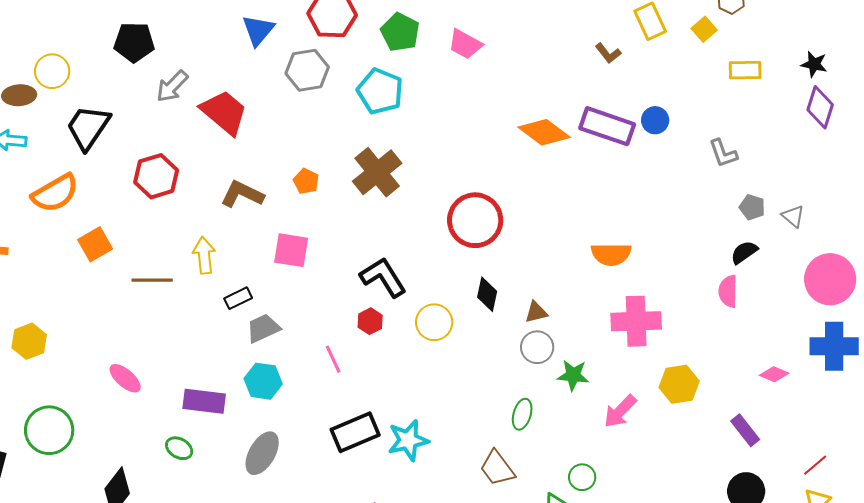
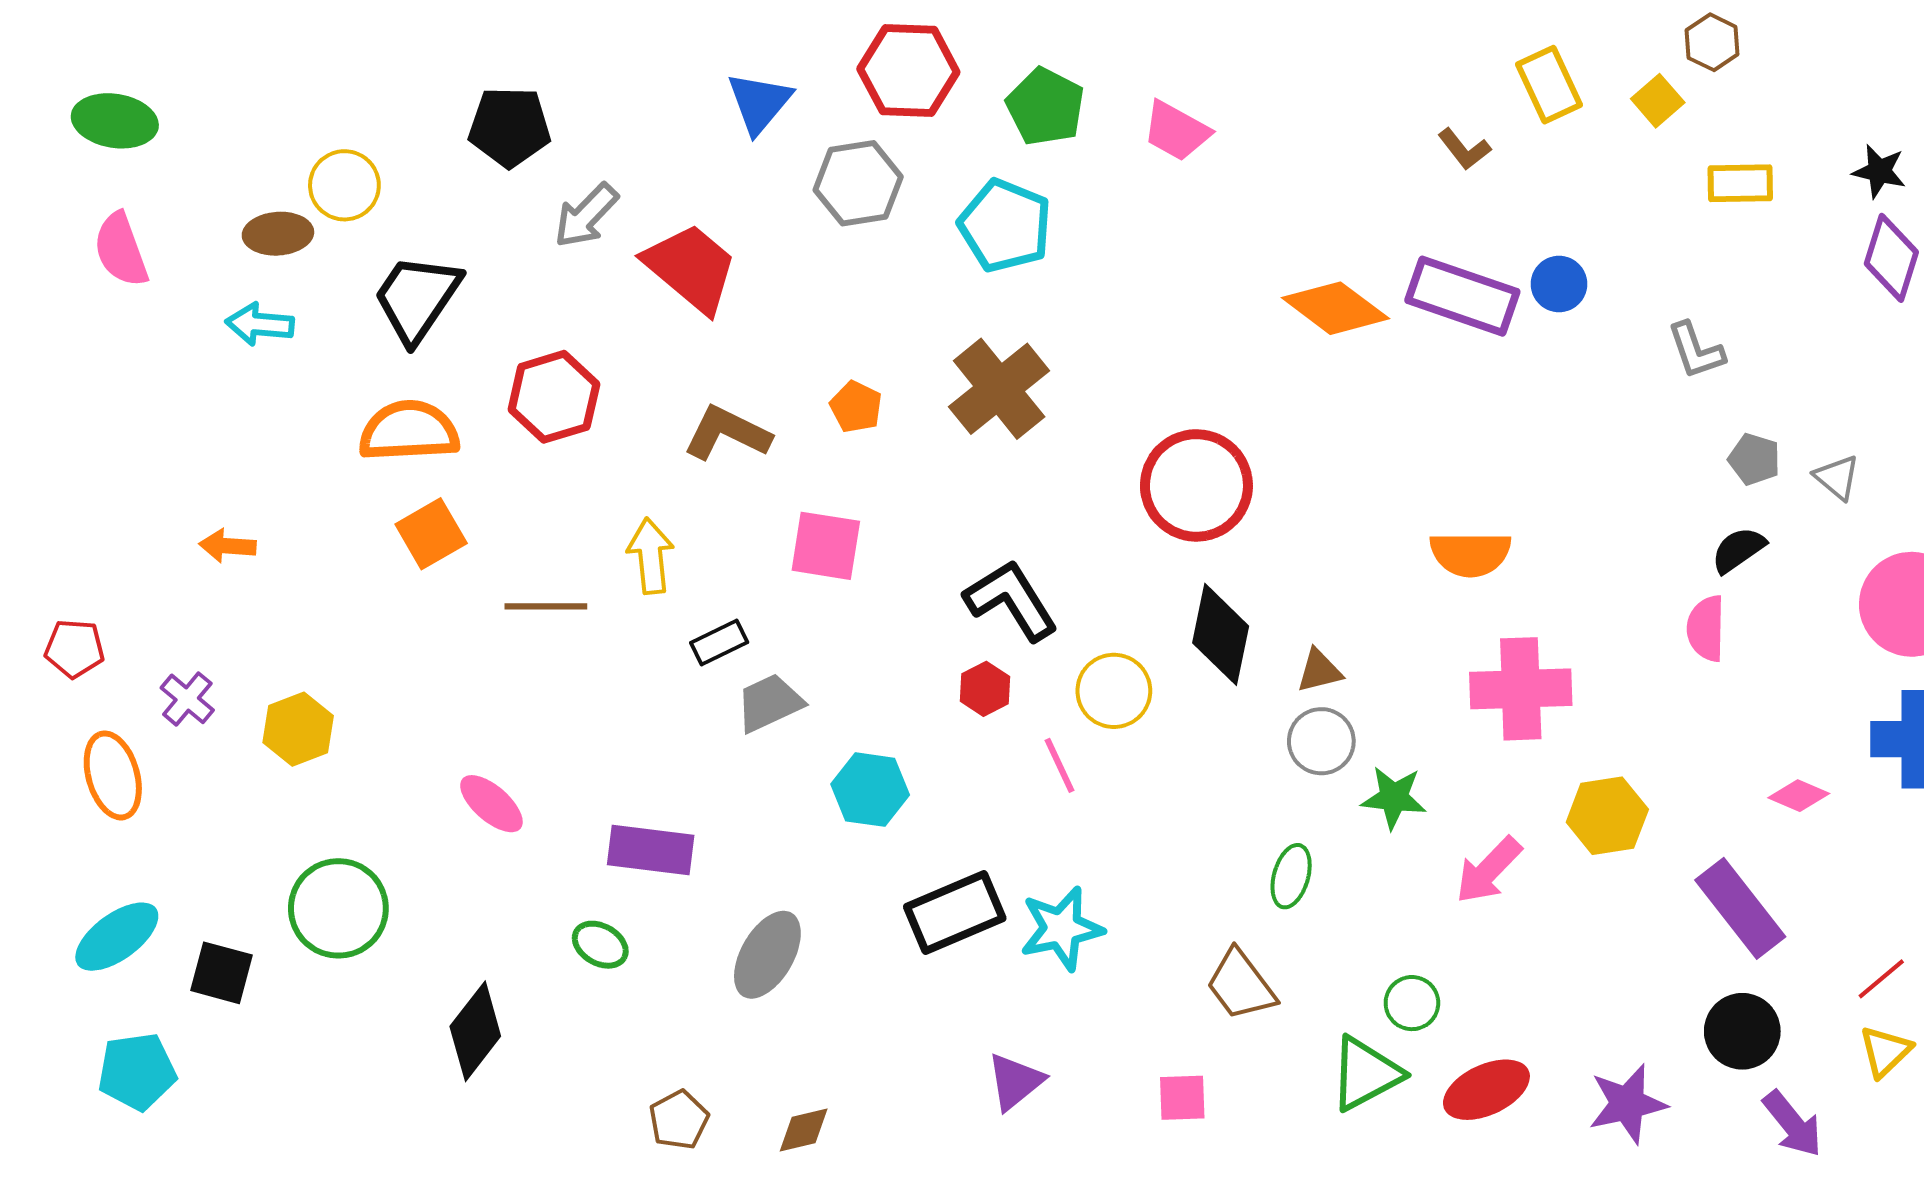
orange semicircle: (55, 193) -> (409, 431), moved, turned -153
black diamond: (487, 294) -> (1221, 634), size x1.4
pink line: (333, 359) -> (1059, 765), moved
cyan hexagon: (263, 381) -> (870, 790), moved
purple rectangle: (745, 430) -> (1740, 908), size x1.5

